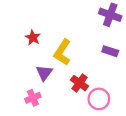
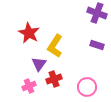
red star: (33, 38) -> (29, 33), size x1.5
red cross: (79, 83) -> (54, 79), moved, turned 35

